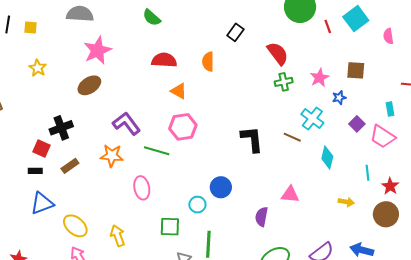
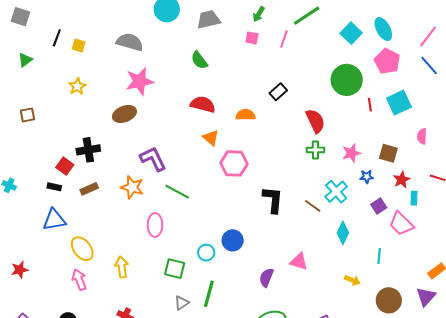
pink semicircle: (388, 36) -> (422, 136), moved
orange semicircle: (208, 62) -> (246, 115), turned 78
pink hexagon: (183, 127) -> (234, 163), moved
red star: (390, 186) -> (402, 180), moved

